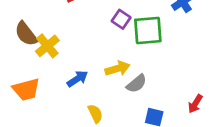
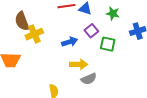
green square: (148, 30) -> (108, 44), size x0.7
blue arrow: (77, 79) -> (70, 42), moved

